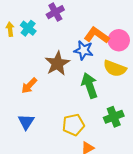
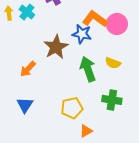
yellow semicircle: (115, 68) -> (113, 63), moved, size x0.7
green cross: (114, 117) -> (112, 100), turned 30

